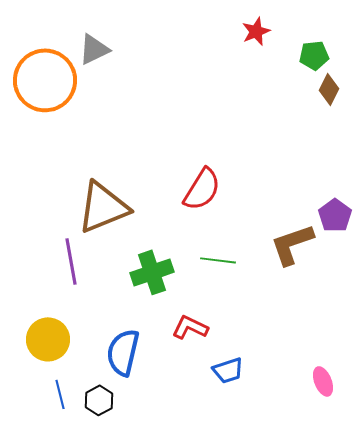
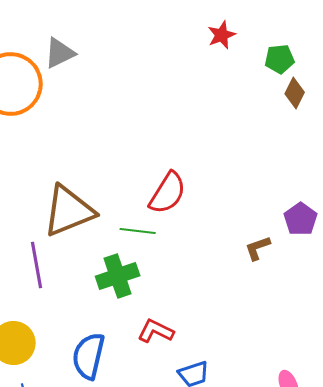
brown L-shape: (292, 244) -> (258, 248), size x0.6
green line: (218, 260) -> (138, 231), moved

